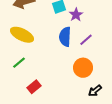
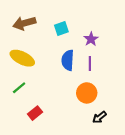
purple star: (76, 15) -> (91, 39), moved
purple line: (86, 40) -> (90, 63), turned -48

